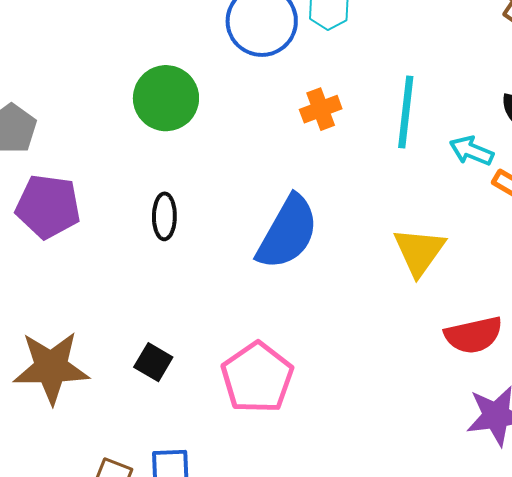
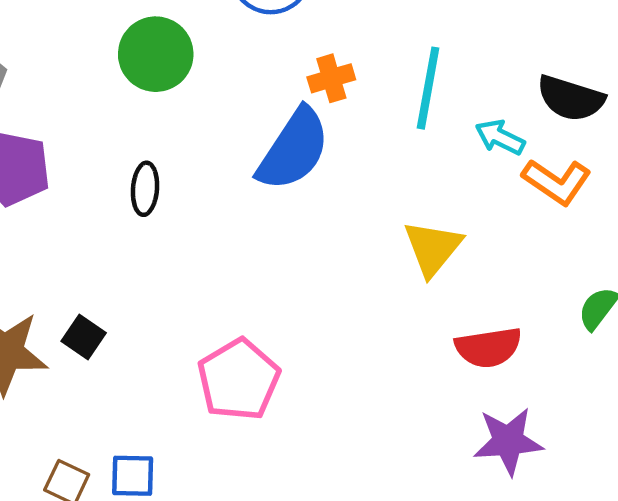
blue semicircle: (288, 232) -> (294, 149), moved
black square: (153, 362) -> (84, 337), moved

